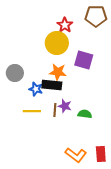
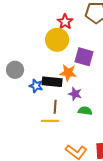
orange star: (58, 72) -> (68, 73), moved
purple star: (65, 106) -> (75, 94), moved
yellow line: (32, 111) -> (50, 121), moved

